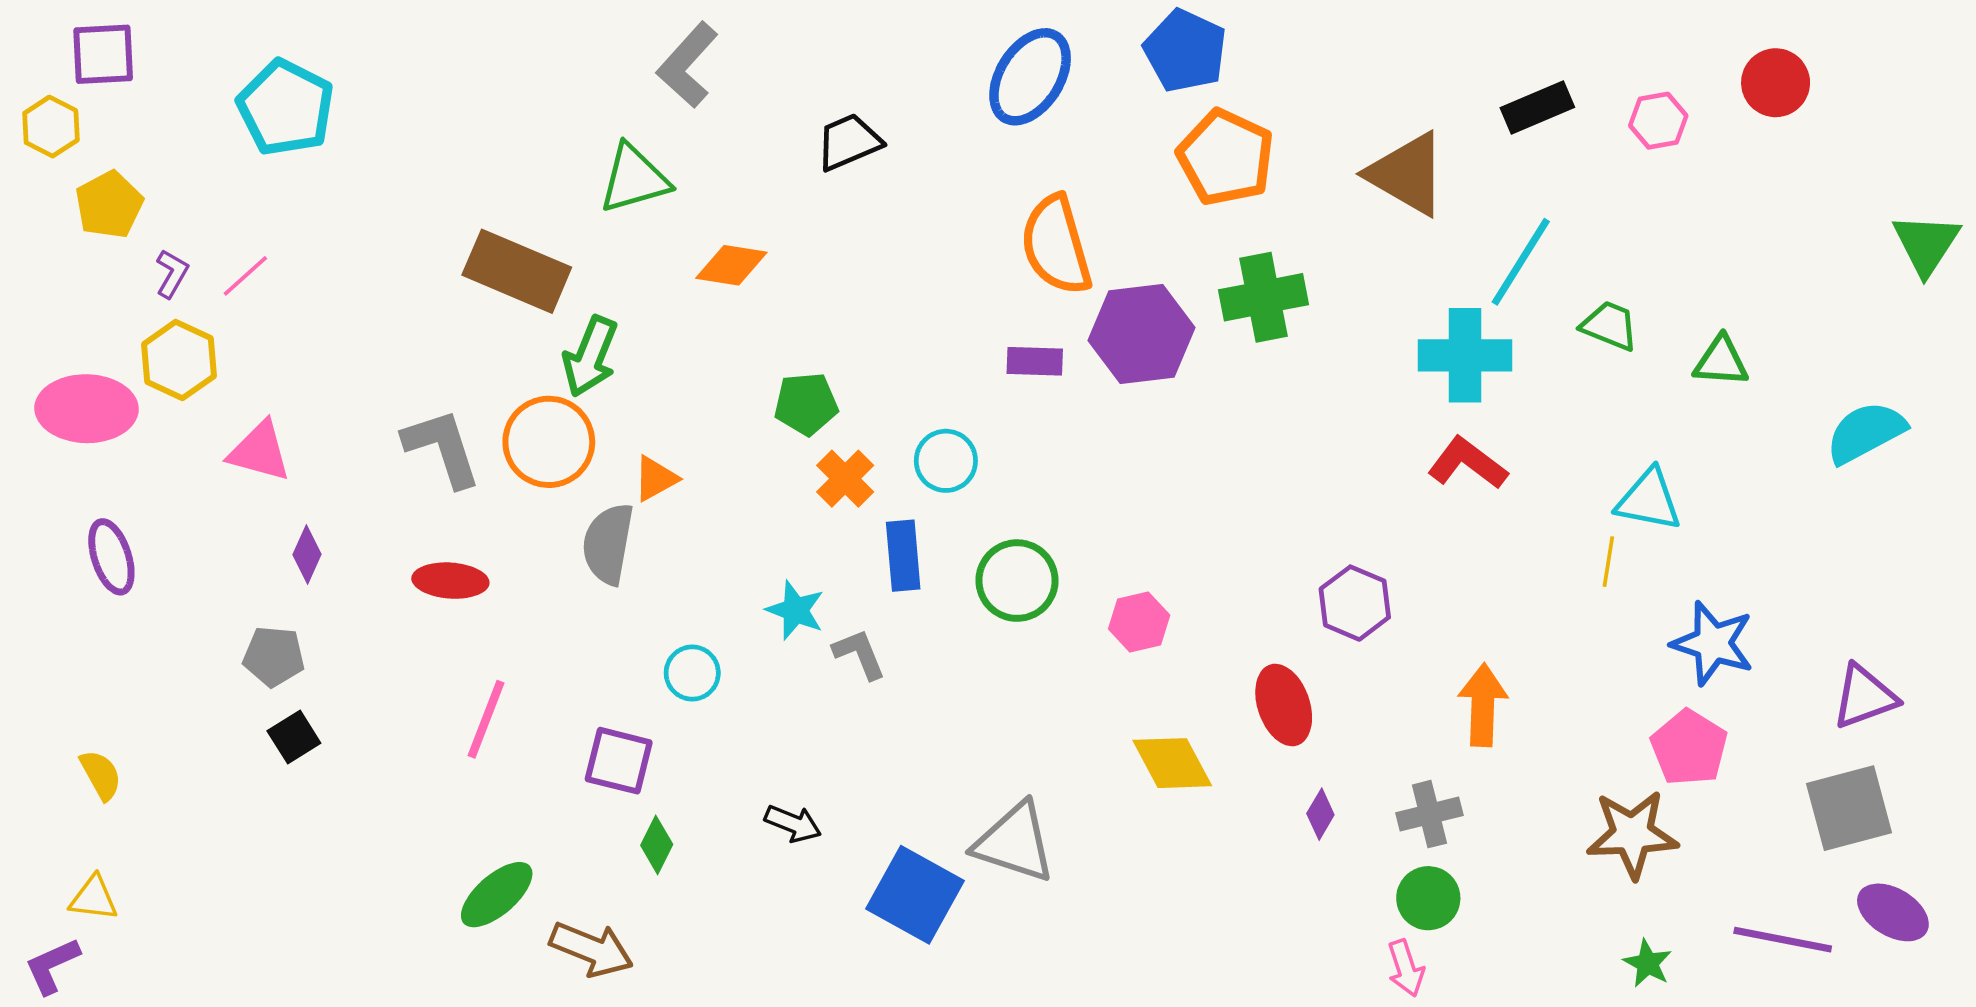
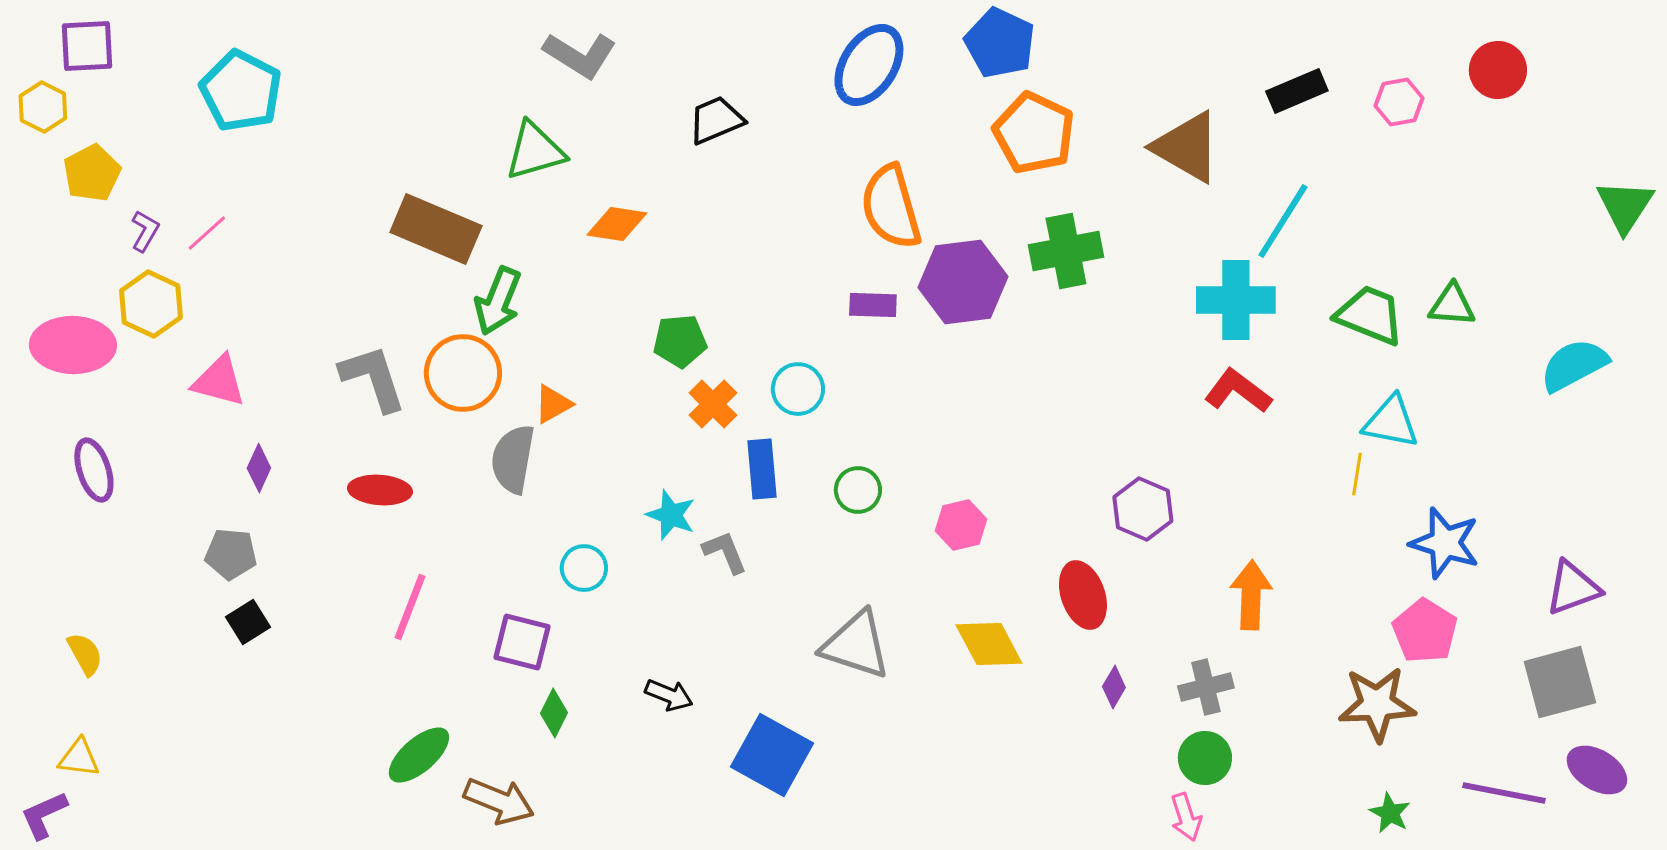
gray L-shape: (687, 65) -> (580, 55), turned -100
green trapezoid: (1610, 326) -> (1370, 315), moved, size x1.4
green circle: (1017, 581) -> (858, 490), size x0.7
gray triangle: (1015, 842) -> (856, 645), moved

